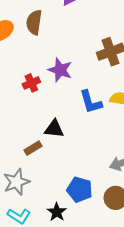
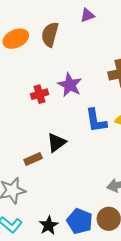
black triangle: (54, 129) -> (56, 143), turned -50
blue pentagon: (80, 190) -> (80, 221), moved

